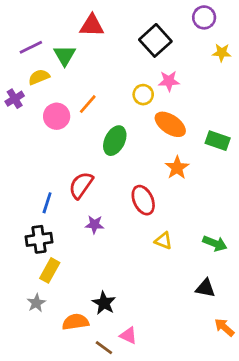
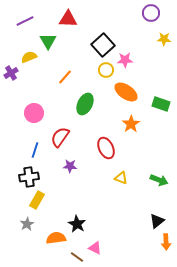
black square: (155, 40) -> (103, 45), moved
purple line: (31, 47) -> (25, 21), moved
pink circle: (57, 116) -> (34, 113), moved
black triangle: (205, 288) -> (157, 221), moved, turned -49
orange arrow: (224, 327) -> (166, 242), turned -133

